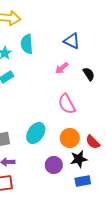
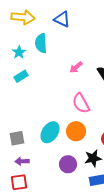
blue triangle: (72, 41) -> (62, 19), moved
orange circle: (70, 138) -> (76, 131), moved

